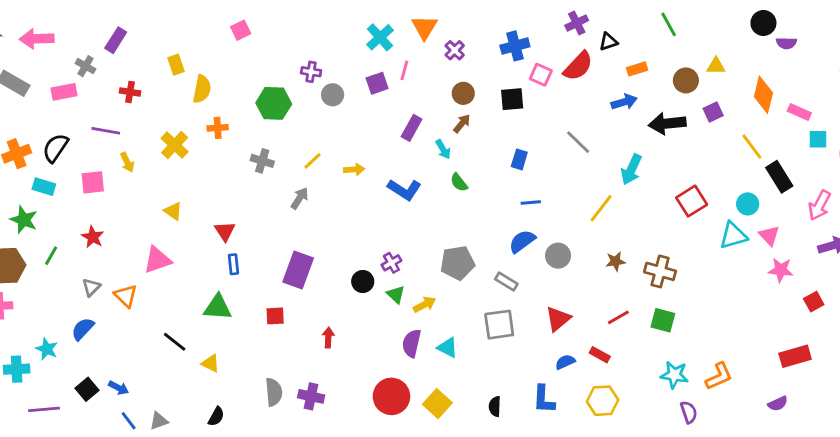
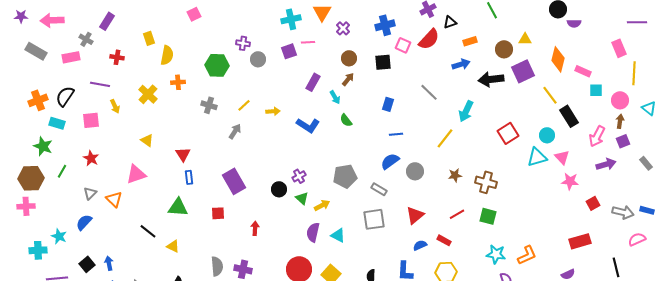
cyan cross: (380, 37) -> (291, 19), turned 30
pink line: (404, 70) -> (308, 42), turned 72
purple square: (713, 112) -> (523, 71), size x1.6
purple rectangle: (298, 270) -> (234, 181), turned -50
blue arrow: (119, 388) -> (109, 263), turned -128

